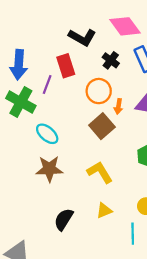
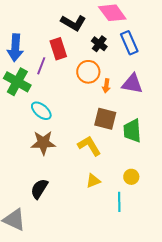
brown square: (102, 126) -> (105, 119), moved, turned -35
black semicircle: (64, 219) -> (39, 189), moved

